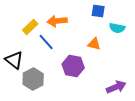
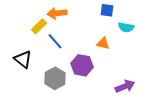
orange arrow: (57, 21) -> (57, 13), moved
gray hexagon: (33, 79) -> (55, 78), moved

